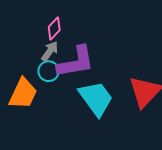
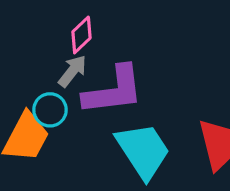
cyan circle: (49, 71) -> (50, 110), moved

